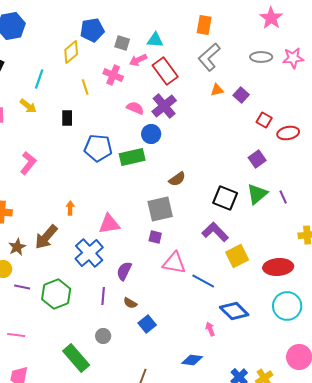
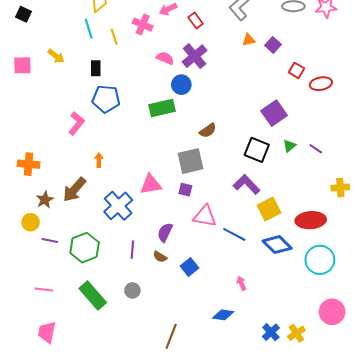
red rectangle: (165, 71) -> (196, 20), size x0.6
cyan line: (39, 79) -> (89, 29), moved, turned -36
blue pentagon: (98, 148) -> (106, 99), moved
purple square: (257, 159) -> (274, 113), moved, size x1.4
pink L-shape: (28, 163) -> (76, 123), moved
green triangle: (257, 194) -> (289, 146), size x0.6
purple line: (283, 197) -> (316, 149), turned -32
pink triangle: (109, 224) -> (151, 184), moved
purple semicircle: (124, 271) -> (165, 232), moved
blue diamond: (234, 311) -> (277, 245), moved
blue square: (147, 324) -> (189, 267), moved
green rectangle: (76, 358) -> (93, 296), moved

